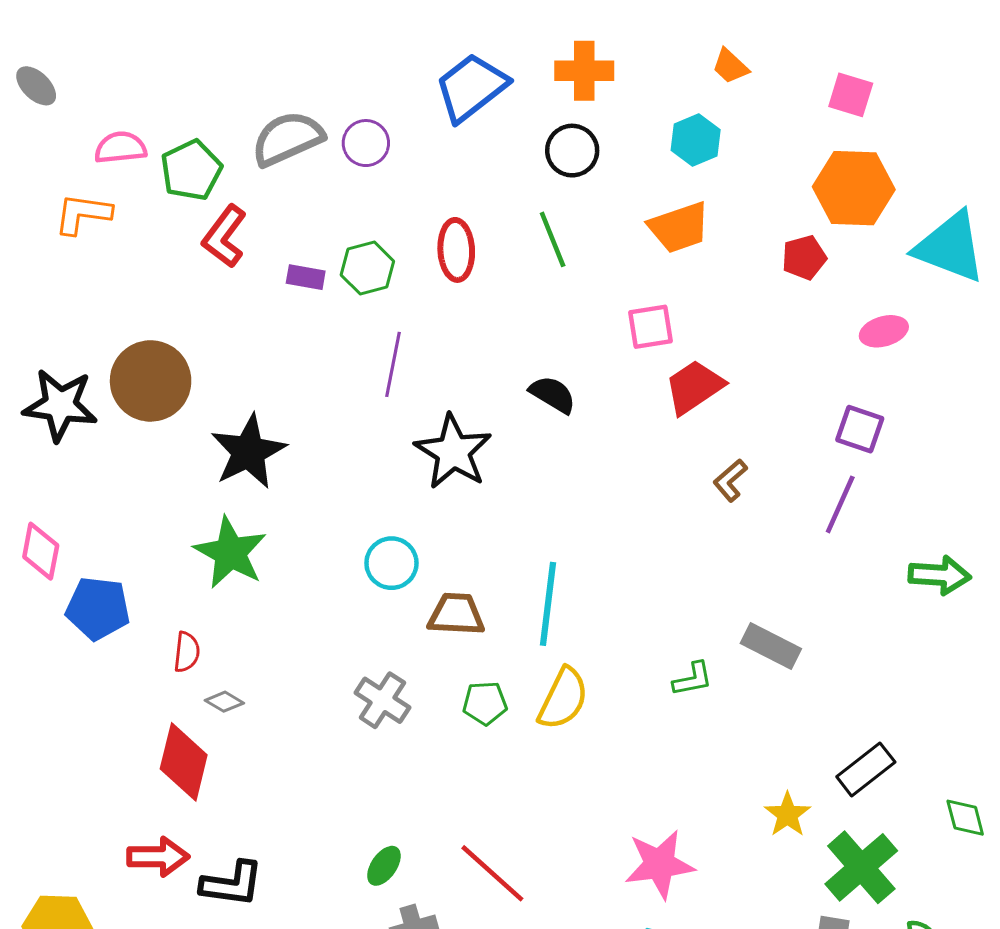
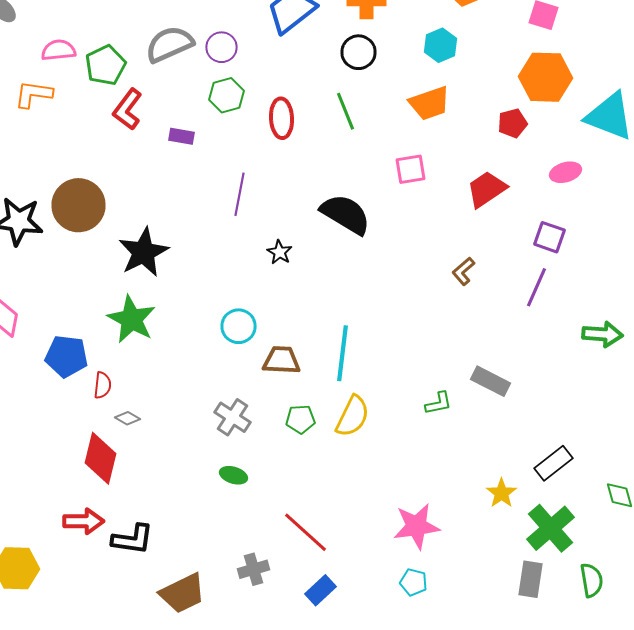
green hexagon: (367, 268) -> (226, 95), moved
red trapezoid: (694, 387) -> (486, 189), moved
black semicircle: (553, 395) -> (346, 214), size x1.6
black star: (453, 452) -> (280, 252), size x0.5
blue pentagon: (98, 608) -> (66, 356), moved
green ellipse: (384, 866) -> (234, 475), moved, turned 72

